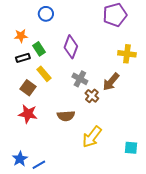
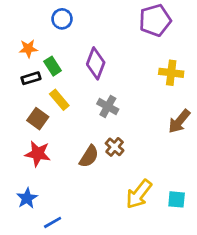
brown arrow: (111, 82) -> (179, 121), moved
brown cross: (92, 96) -> (115, 147), moved
brown semicircle: (66, 116) -> (89, 156), turned -54
yellow arrow: (92, 137) -> (139, 194), moved
blue star: (20, 159) -> (27, 198), moved

